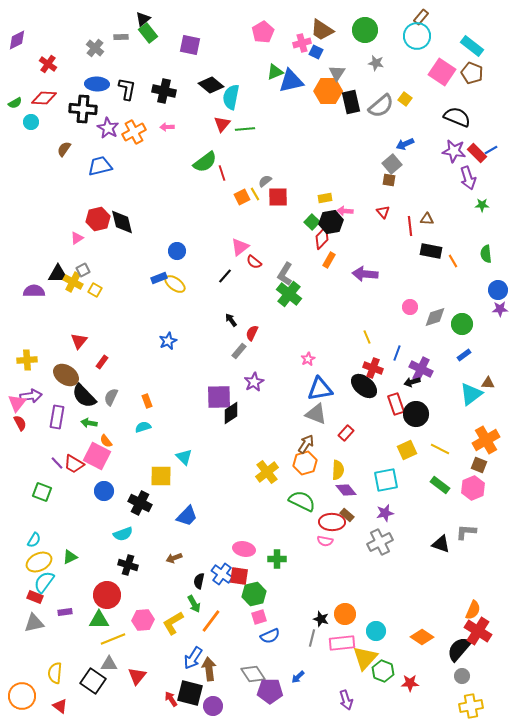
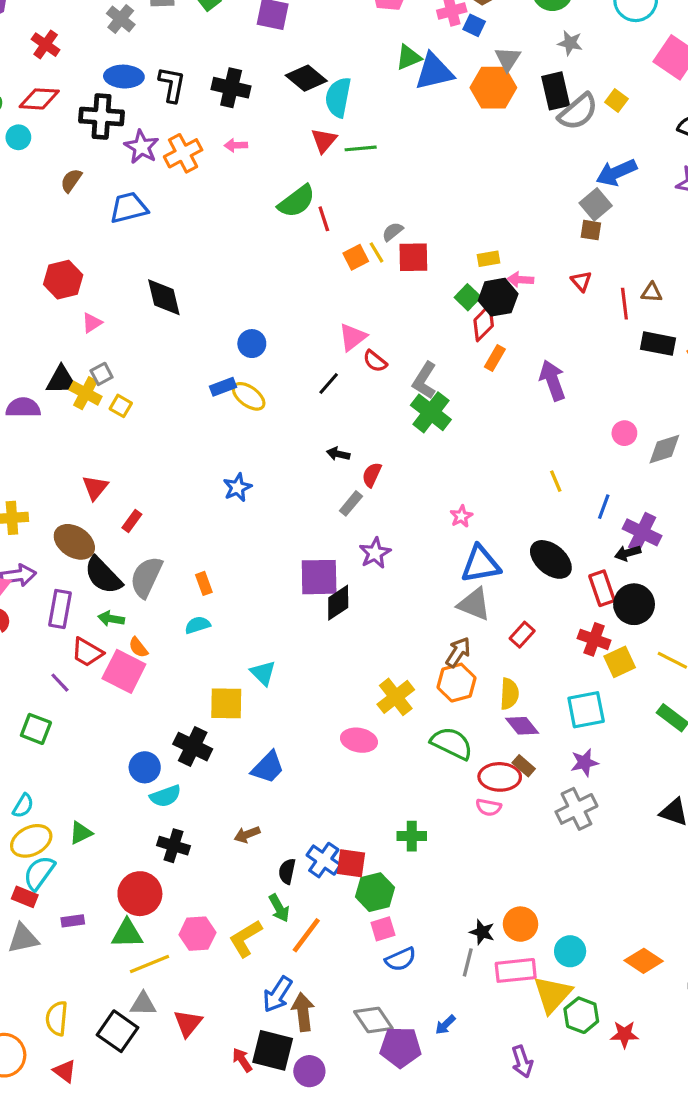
black rectangle: (351, 102) -> (556, 91), moved
blue arrow: (405, 144) -> (616, 172), size x1.4
red hexagon: (98, 219) -> (63, 280), moved
purple arrow: (365, 274) -> (552, 380), turned 65
black arrow: (231, 320) -> (338, 454), turned -40
red cross: (373, 368) -> (594, 639), moved
gray semicircle: (111, 397) -> (146, 577), size x1.5
red trapezoid: (74, 464) -> (87, 652), moved
blue circle: (104, 491) -> (145, 767), moved
pink ellipse: (244, 549) -> (359, 740), moved

